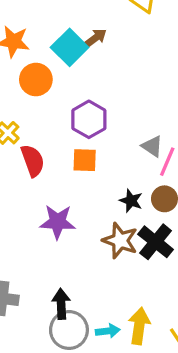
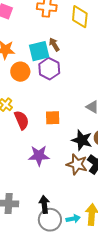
brown arrow: (95, 38) -> (54, 44), turned -80
cyan square: (70, 47) -> (39, 51), turned 35
purple hexagon: (89, 119) -> (49, 69), moved
black star: (131, 201) -> (82, 140), size x1.5

